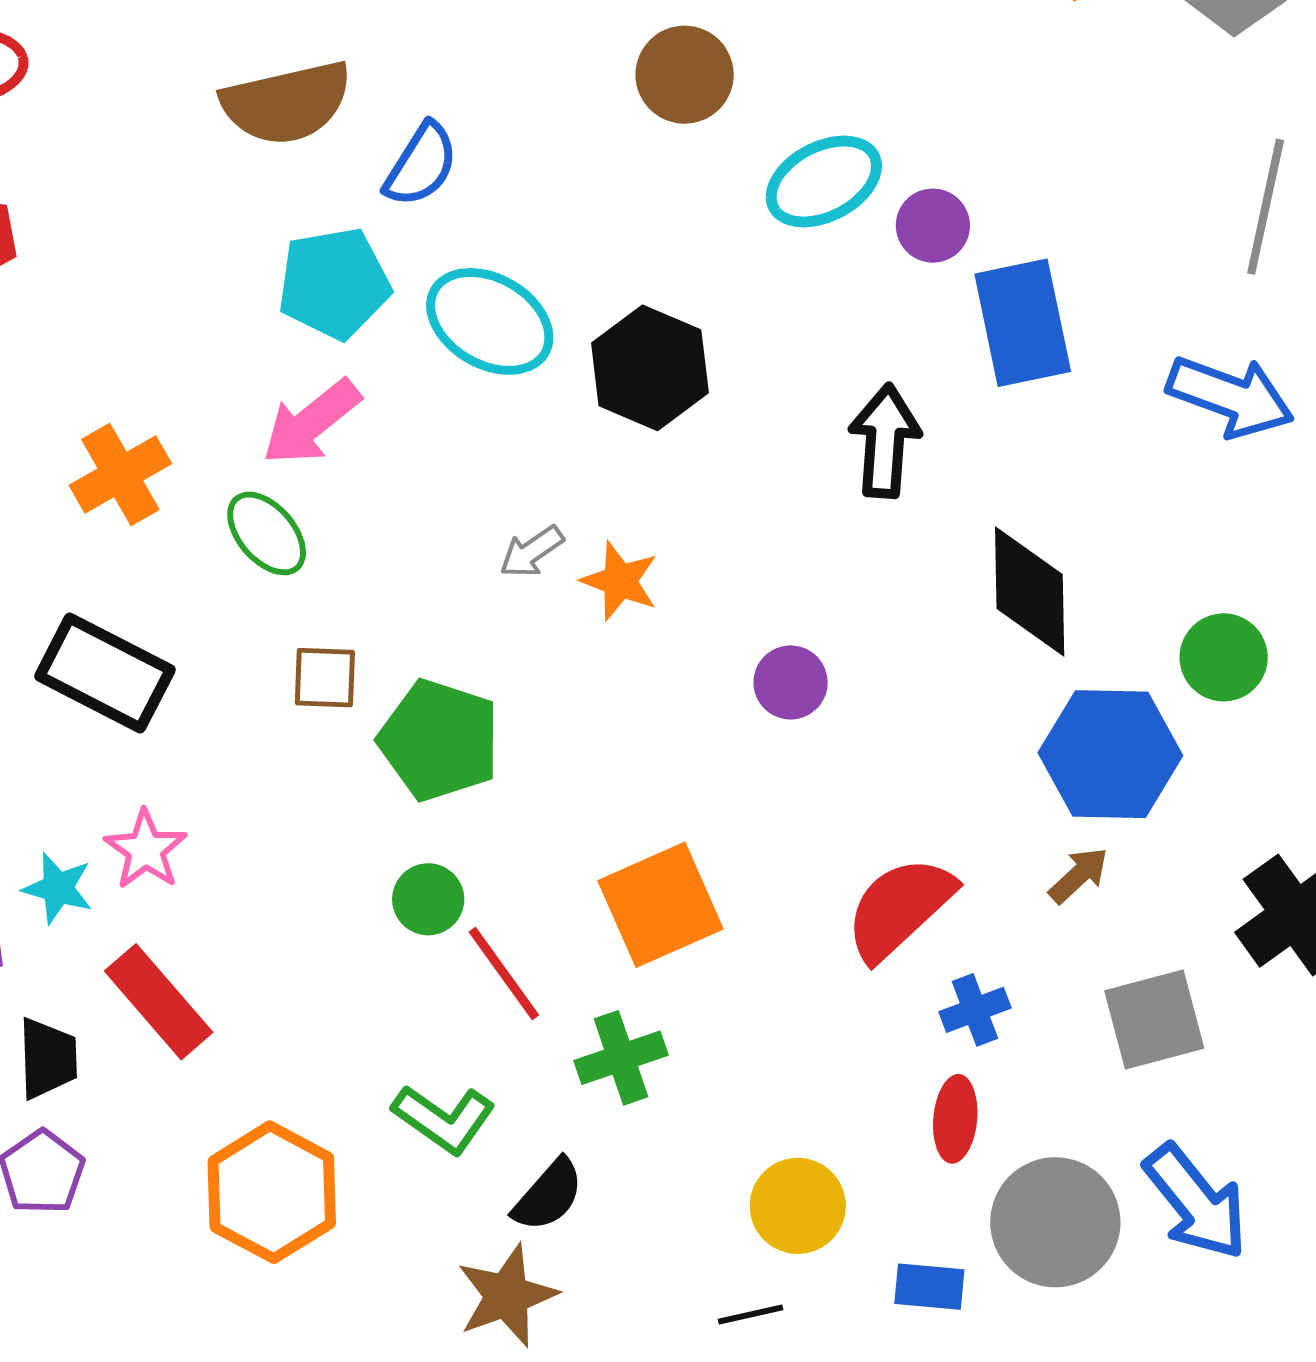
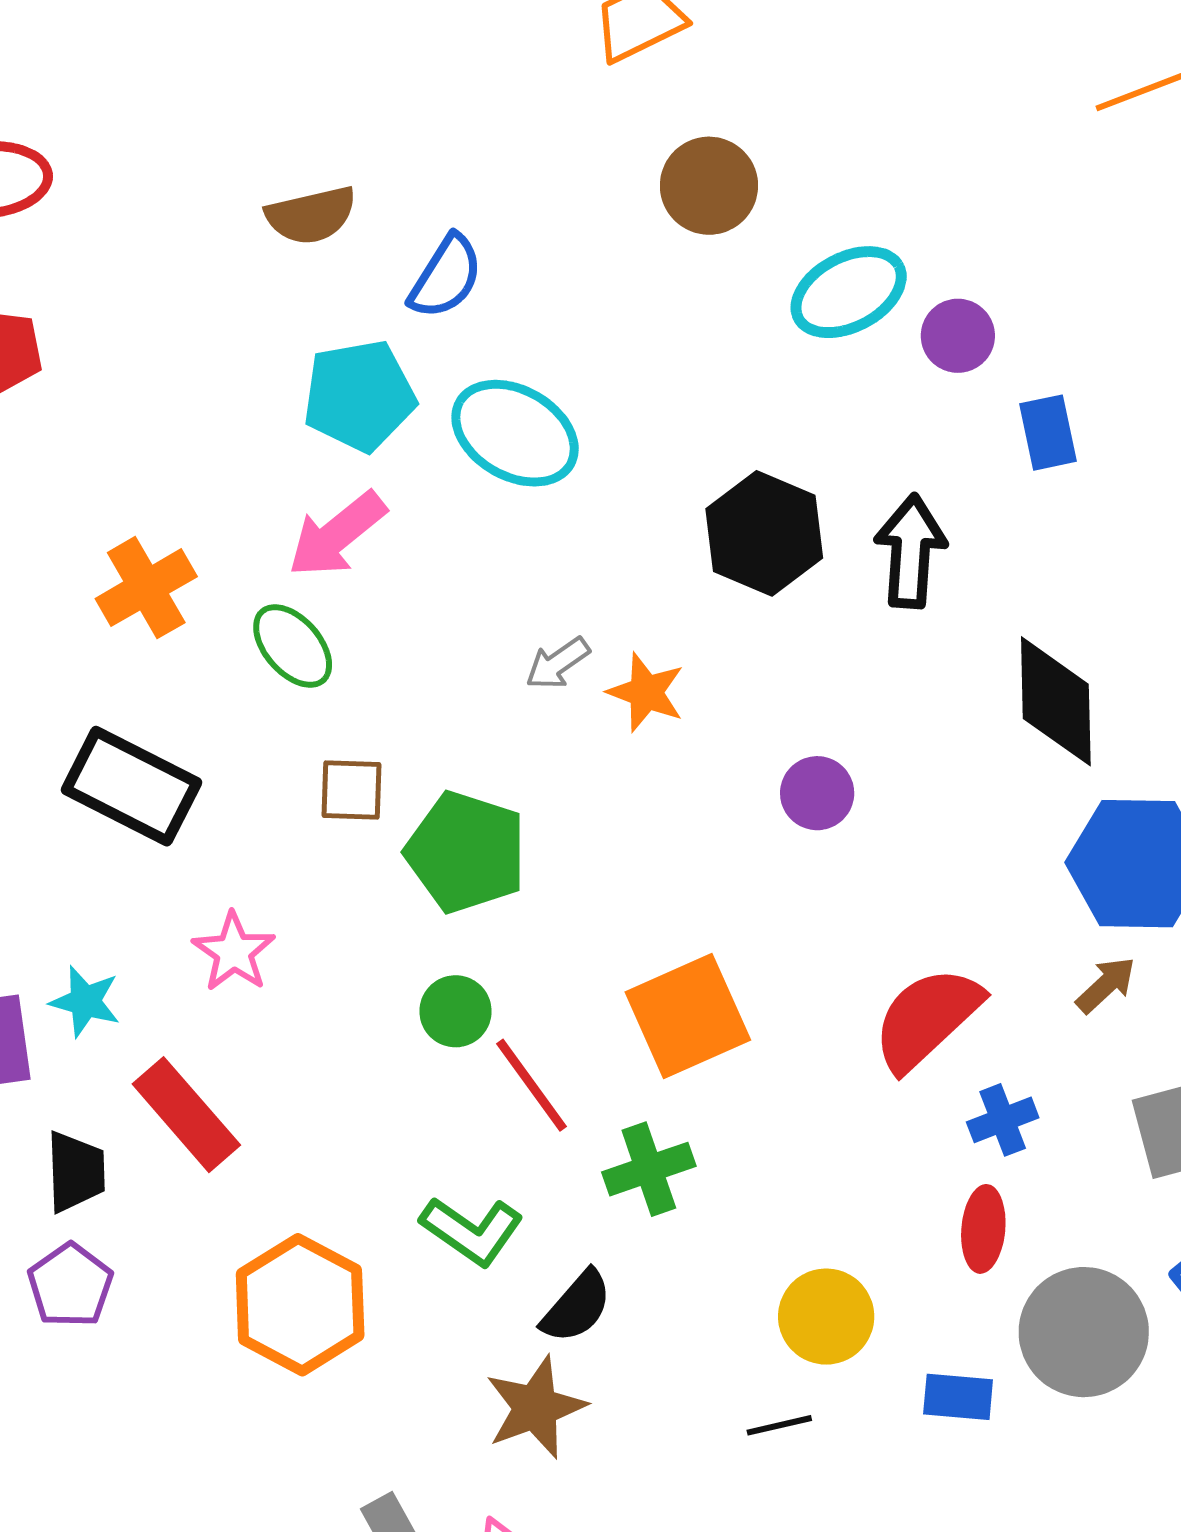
brown semicircle: (287, 103) -> (311, 215), size x0.7
blue rectangle: (1023, 323) -> (1048, 433), size x0.6
black hexagon: (650, 368) -> (764, 533), moved
pink star: (146, 850) -> (234, 952), moved

